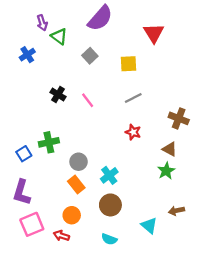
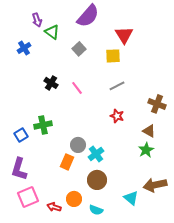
red triangle: (154, 33) -> (124, 35), moved
gray circle: (79, 162) -> (78, 145), moved
orange rectangle: (76, 184) -> (67, 162), turned 63
brown arrow: (176, 211) -> (155, 185), size x1.6
orange circle: (72, 215) -> (74, 199), moved

